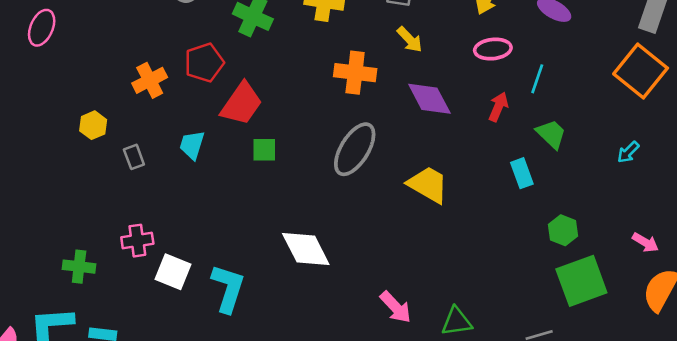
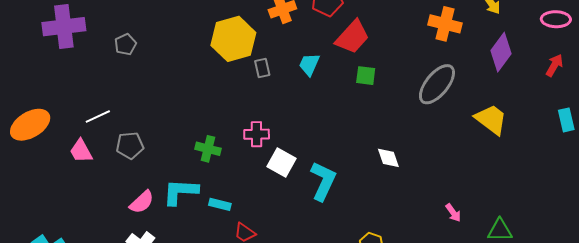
purple diamond: (429, 99) -> (501, 52), turned 57
yellow hexagon: (93, 125) -> (233, 39), size x2.0
white diamond: (306, 249) -> (388, 158), size x0.6
pink arrow: (396, 307) -> (453, 213), size x0.7

